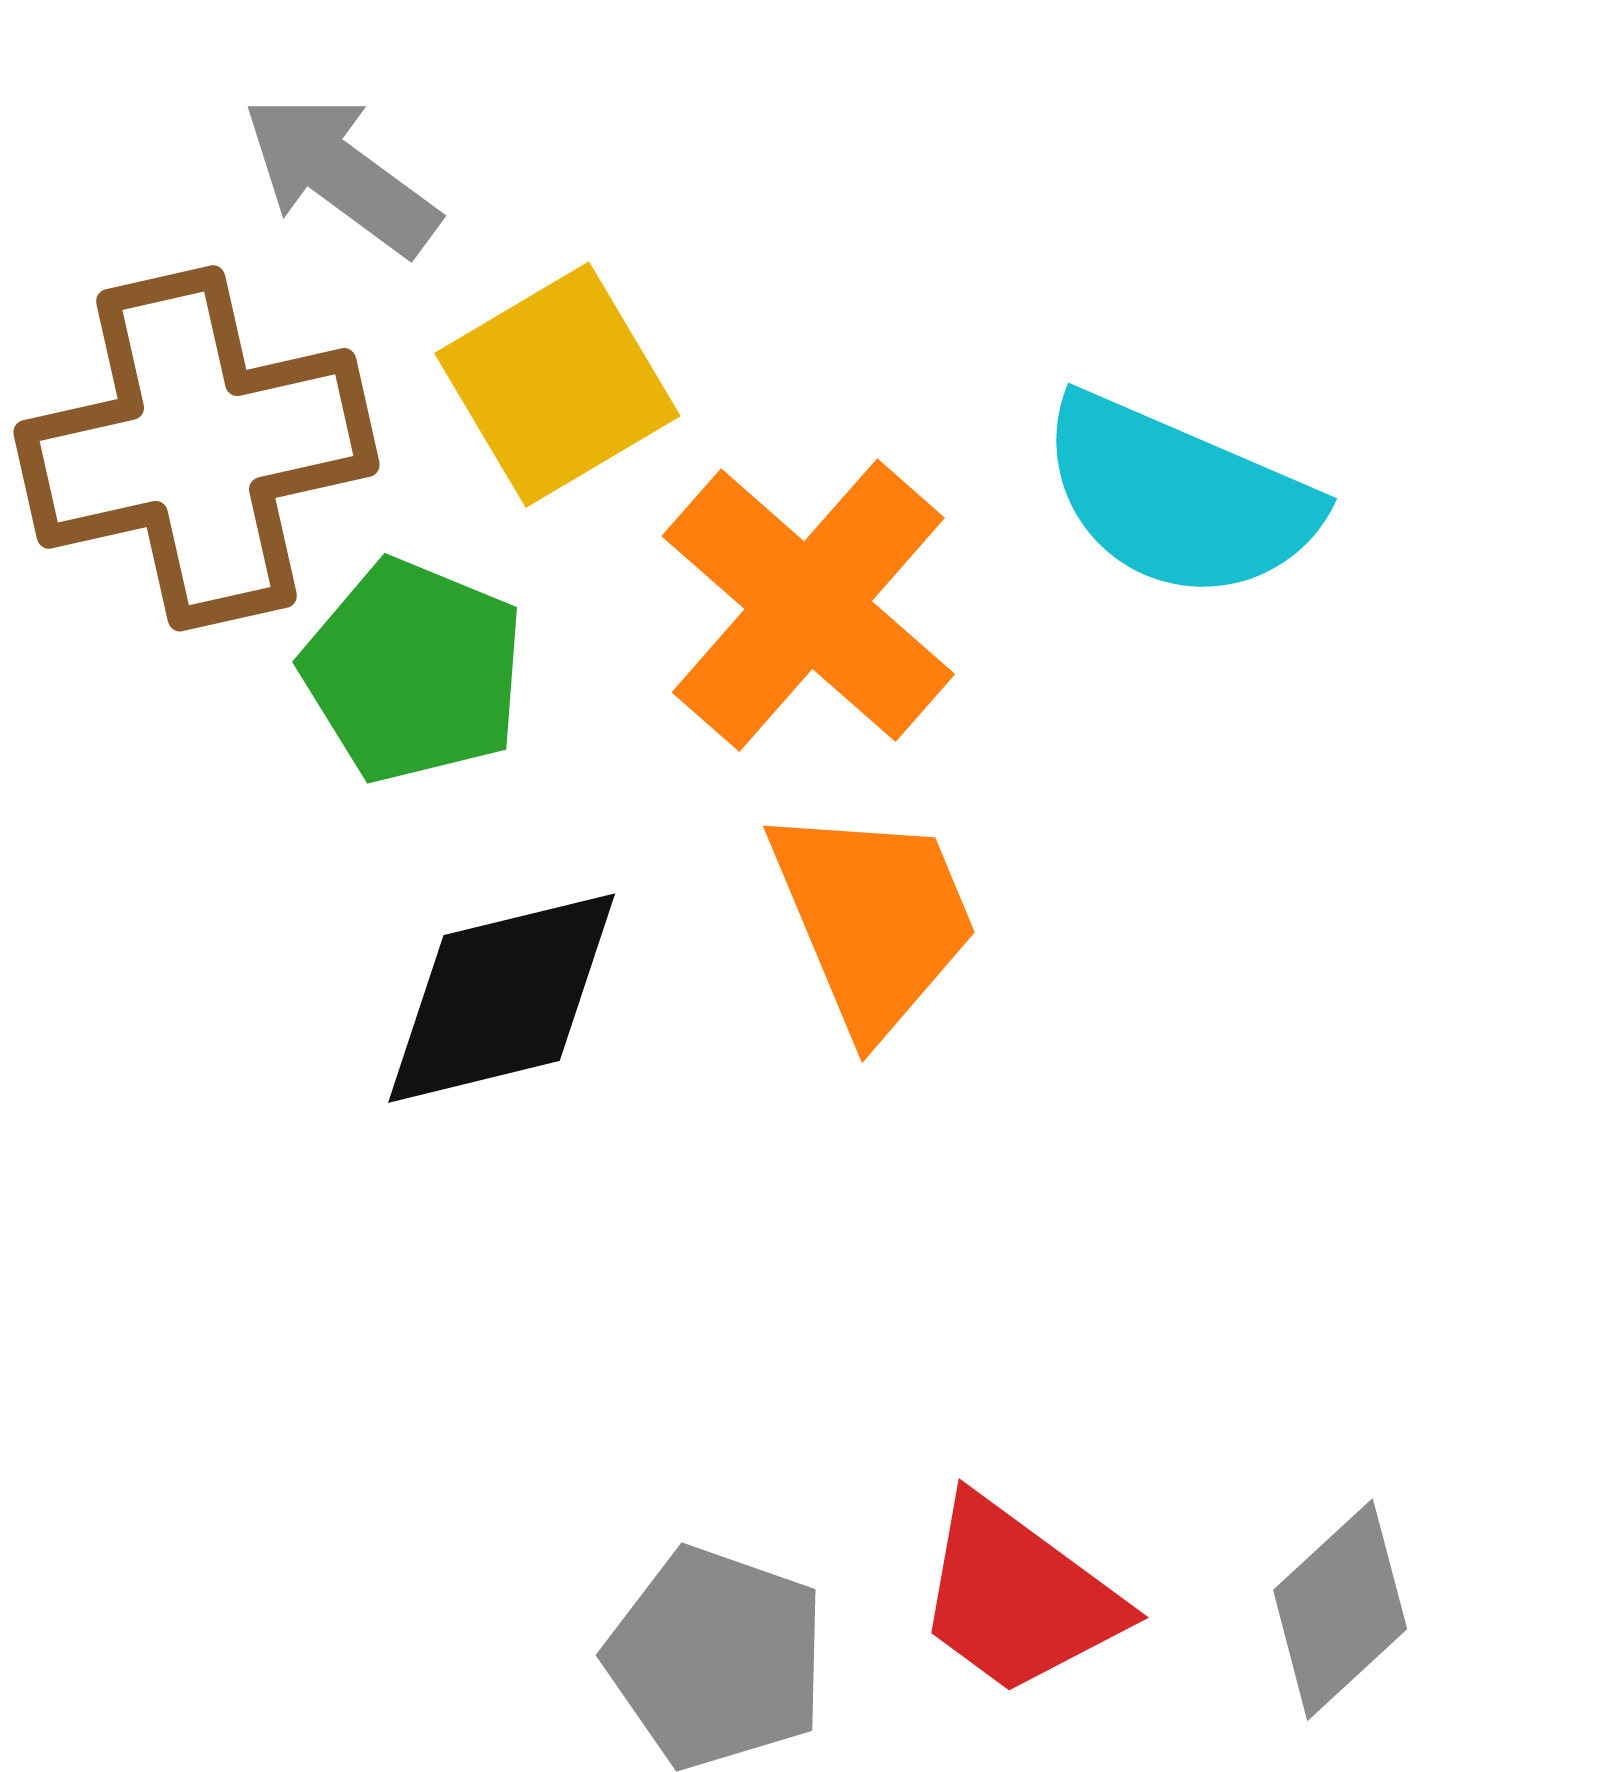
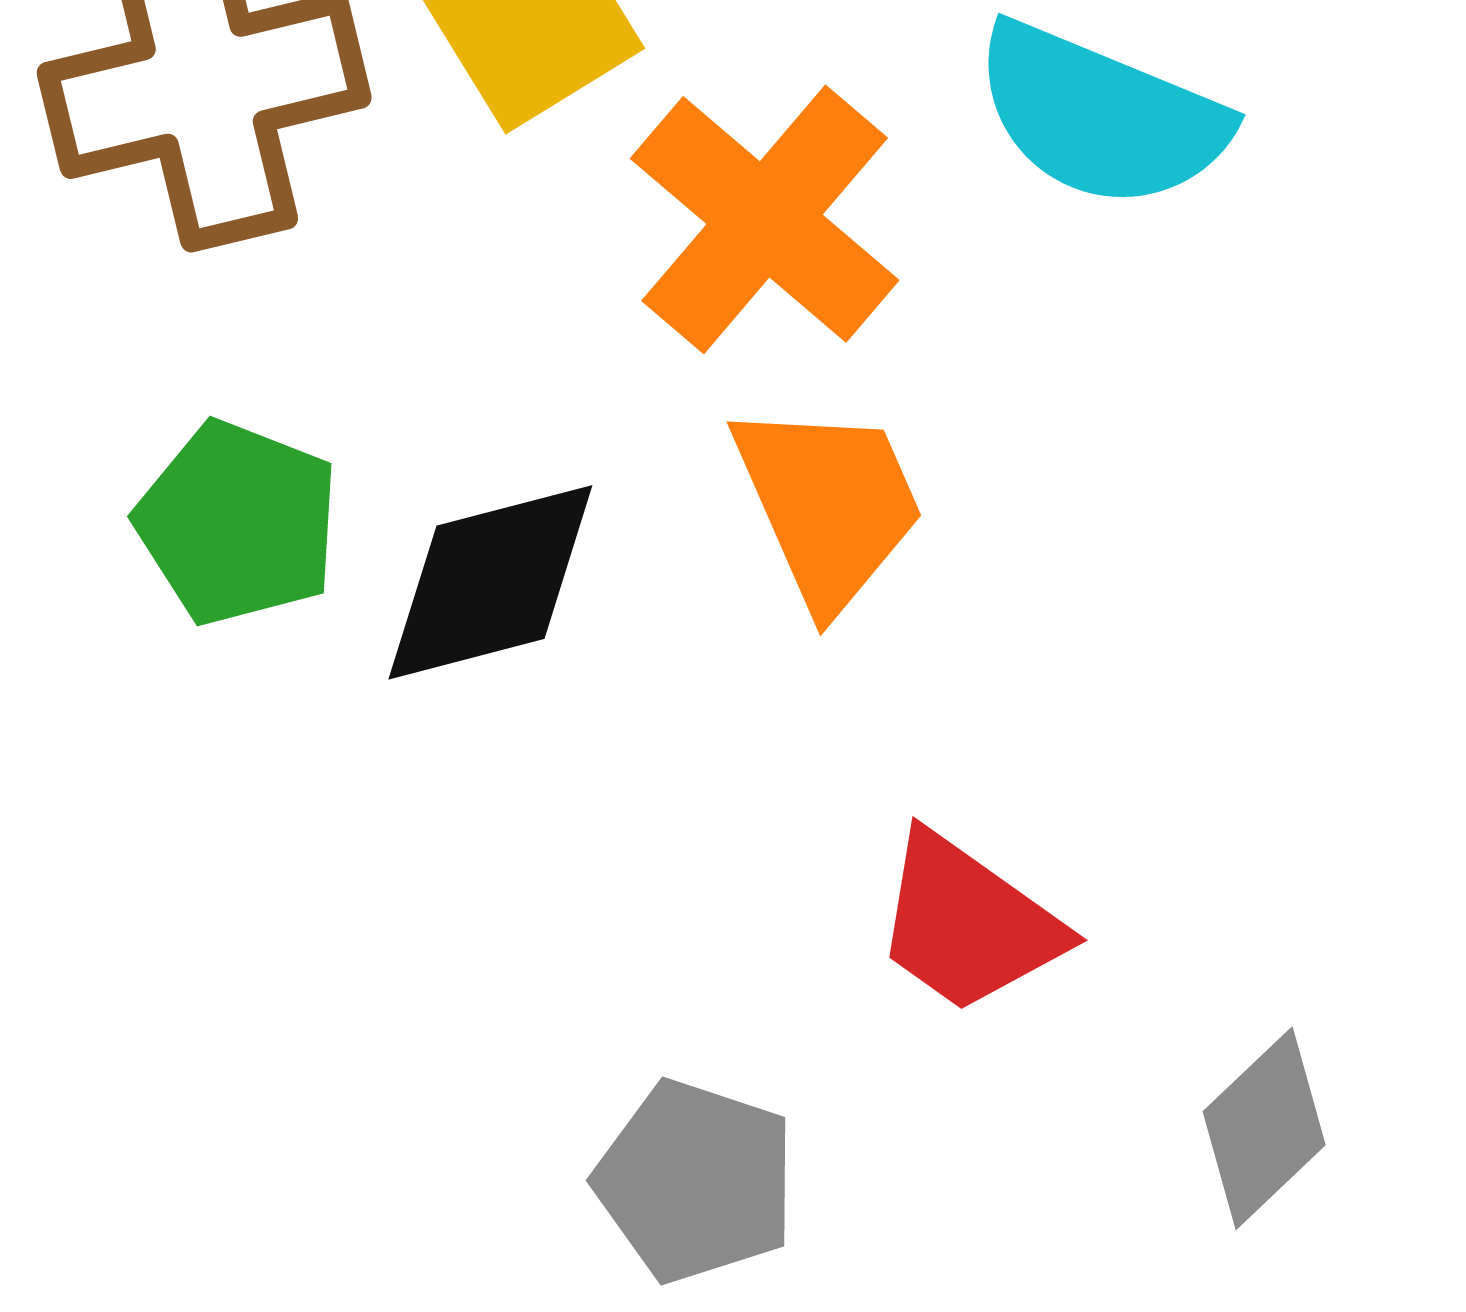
green pentagon: (413, 671) -> (238, 523), moved
red trapezoid: (1018, 1597) -> (968, 923), moved

